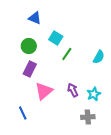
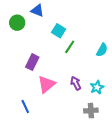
green circle: (29, 46) -> (17, 23), moved

